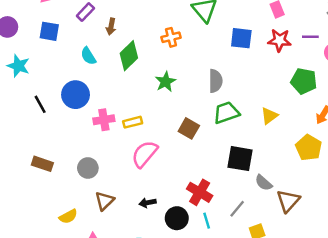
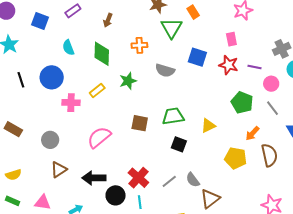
brown arrow: (111, 27) -> (108, 20), moved
green diamond: (129, 56) -> (102, 54), turned -55
gray semicircle: (216, 81) -> (165, 70), moved, turned 96
yellow rectangle: (133, 122) -> (97, 90), moved, turned -35
brown square: (189, 128) -> (140, 123), turned -30
yellow pentagon: (309, 148) -> (236, 158), turned -30
black square: (240, 159) -> (179, 144), moved, size x0.7
black arrow: (148, 203) -> (94, 178), size x1.6
gray line: (237, 209) -> (169, 181), moved
yellow semicircle: (68, 216) -> (13, 175), moved

